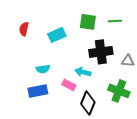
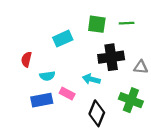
red semicircle: (24, 29) -> (26, 59), moved
pink rectangle: (69, 85) -> (67, 94), moved

